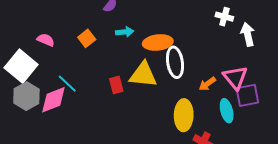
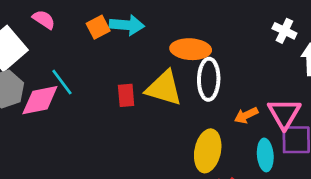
cyan arrow: (125, 32) -> (127, 25), moved, size x1.4

